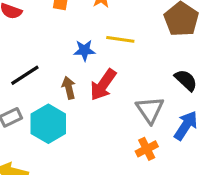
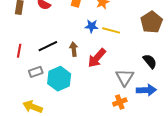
blue star: (84, 50) -> (92, 26), moved
brown arrow: (69, 88) -> (74, 49), moved
blue arrow: (186, 126) -> (146, 90), turned 48

